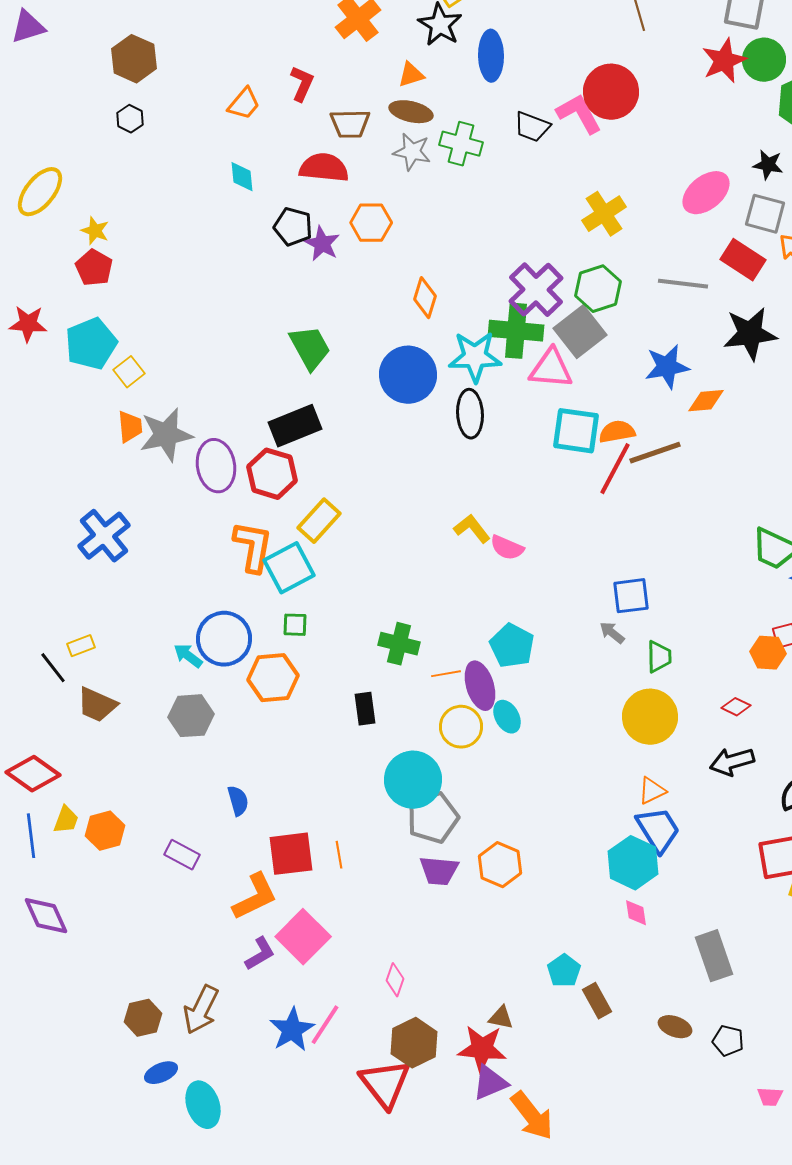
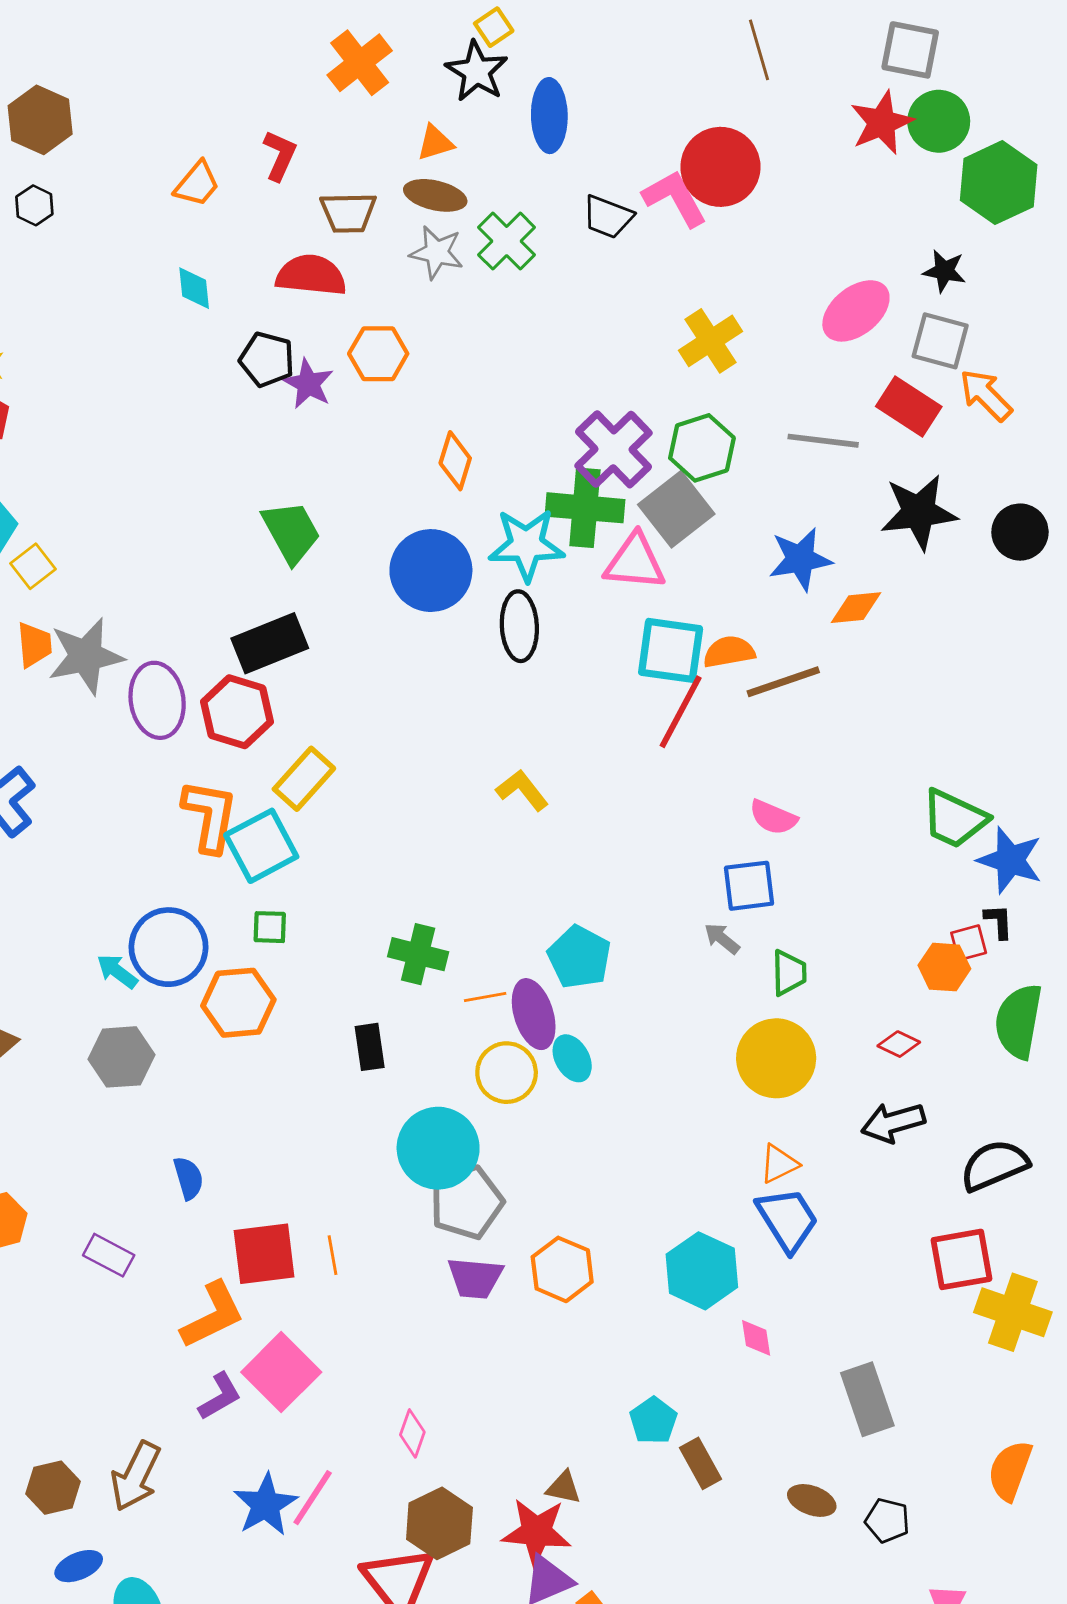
green cross: (461, 144) -> (507, 241), turned 30
red line: (615, 469) -> (681, 712), moved
pink semicircle: (507, 548) -> (773, 817), moved
cyan hexagon: (633, 863) -> (702, 1271), moved

